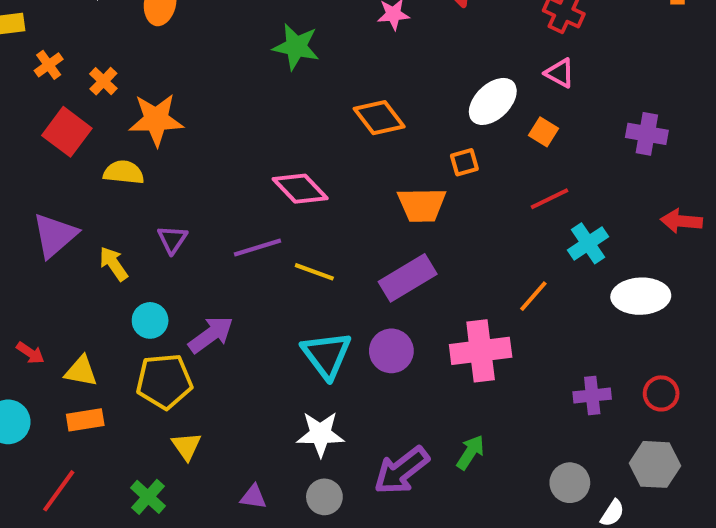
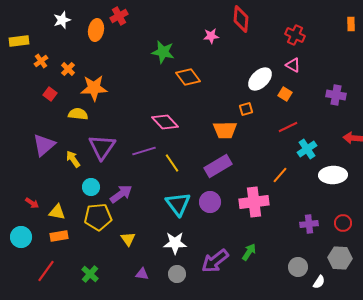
orange diamond: (379, 118) -> (188, 77), moved
red square: (67, 132) -> (50, 94), size x0.6
purple triangle: (172, 239) -> (102, 147), size x1.8
yellow line: (314, 272) -> (172, 163), turned 36
yellow triangle: (187, 446) -> (128, 239), moved

